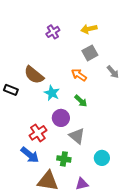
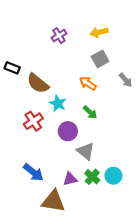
black rectangle: (11, 90) -> (12, 68), moved
red cross: (38, 133) -> (33, 121), moved
green cross: (64, 159) -> (92, 177), moved, turned 32
purple triangle: (82, 184) -> (70, 179), moved

